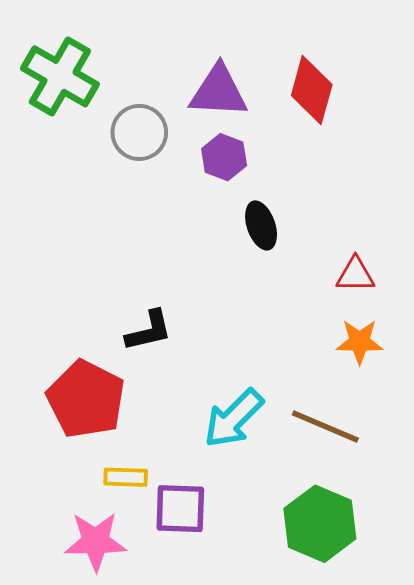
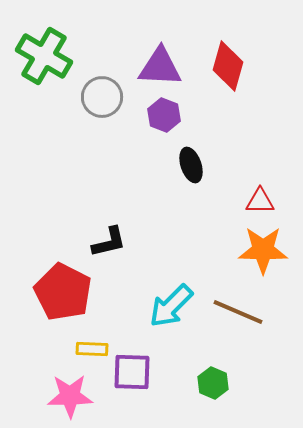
orange star: (360, 342) -> (263, 250), size x1.4
green hexagon: (320, 524) -> (213, 383), moved, size x0.6

